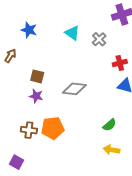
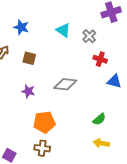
red cross: (120, 63) -> (100, 59), moved, turned 32
brown square: (37, 76) -> (29, 58), moved
brown cross: (29, 130) -> (42, 148), moved

